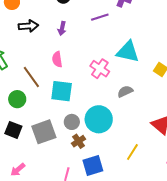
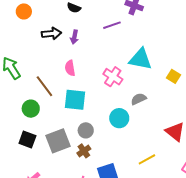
black arrow: (28, 26) -> (52, 34), moved
cyan circle: (99, 119) -> (119, 118), moved, size x0.7
brown cross: (78, 141) -> (84, 151), moved
yellow line: (132, 152) -> (147, 159), turned 30

